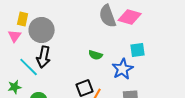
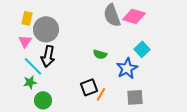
pink triangle: (15, 36) -> (25, 41), moved
cyan square: (138, 50) -> (142, 49), turned -35
green star: (15, 87) -> (30, 82), moved

